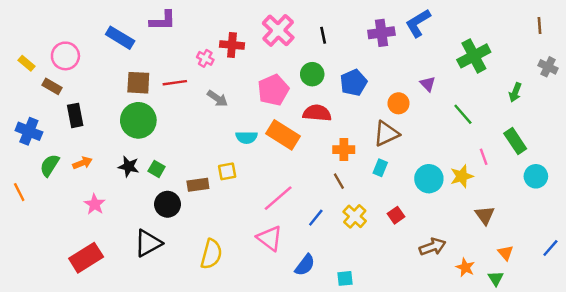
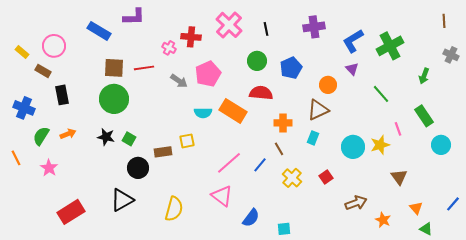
blue L-shape: (418, 23) -> (353, 41), moved
pink pentagon: (273, 90) -> (208, 74), moved
pink star: (95, 204) -> (49, 168), moved
blue line: (316, 218) -> (260, 165), moved
green triangle: (496, 278) -> (426, 229), moved, turned -32

